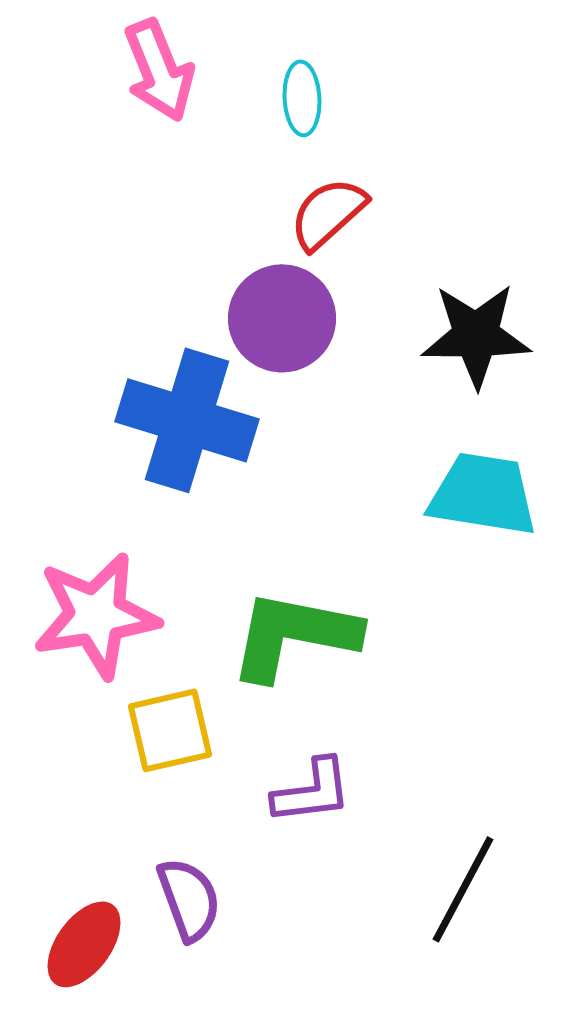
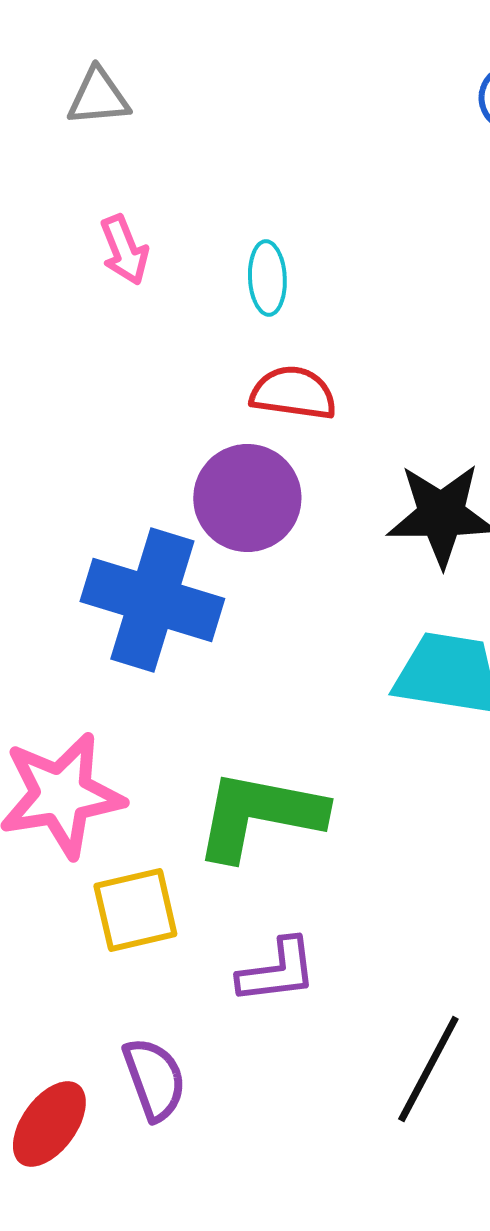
pink arrow: (159, 70) -> (124, 250), size x0.7
red semicircle: (328, 213) -> (293, 393), turned 50

